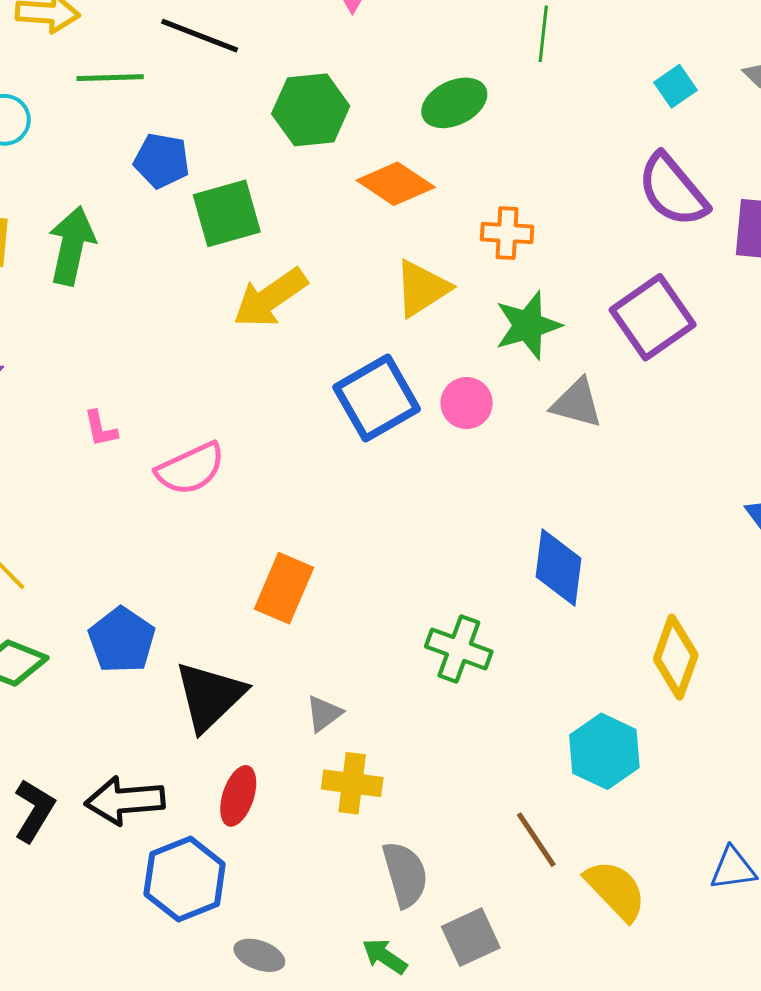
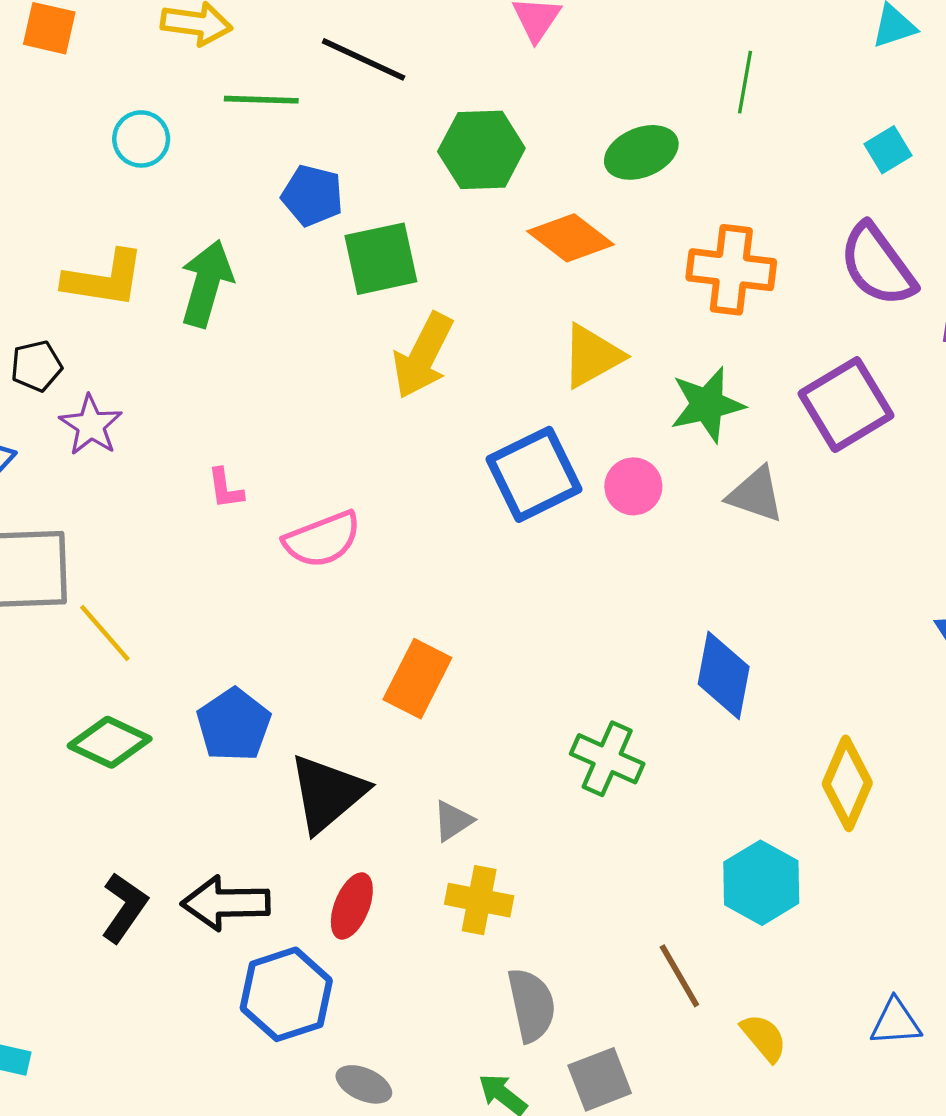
orange cross: (507, 233) -> (731, 270), moved, size x1.5
yellow arrow: (270, 298) -> (423, 356), turned -32
yellow semicircle: (616, 890) -> (764, 1038), size x0.7

